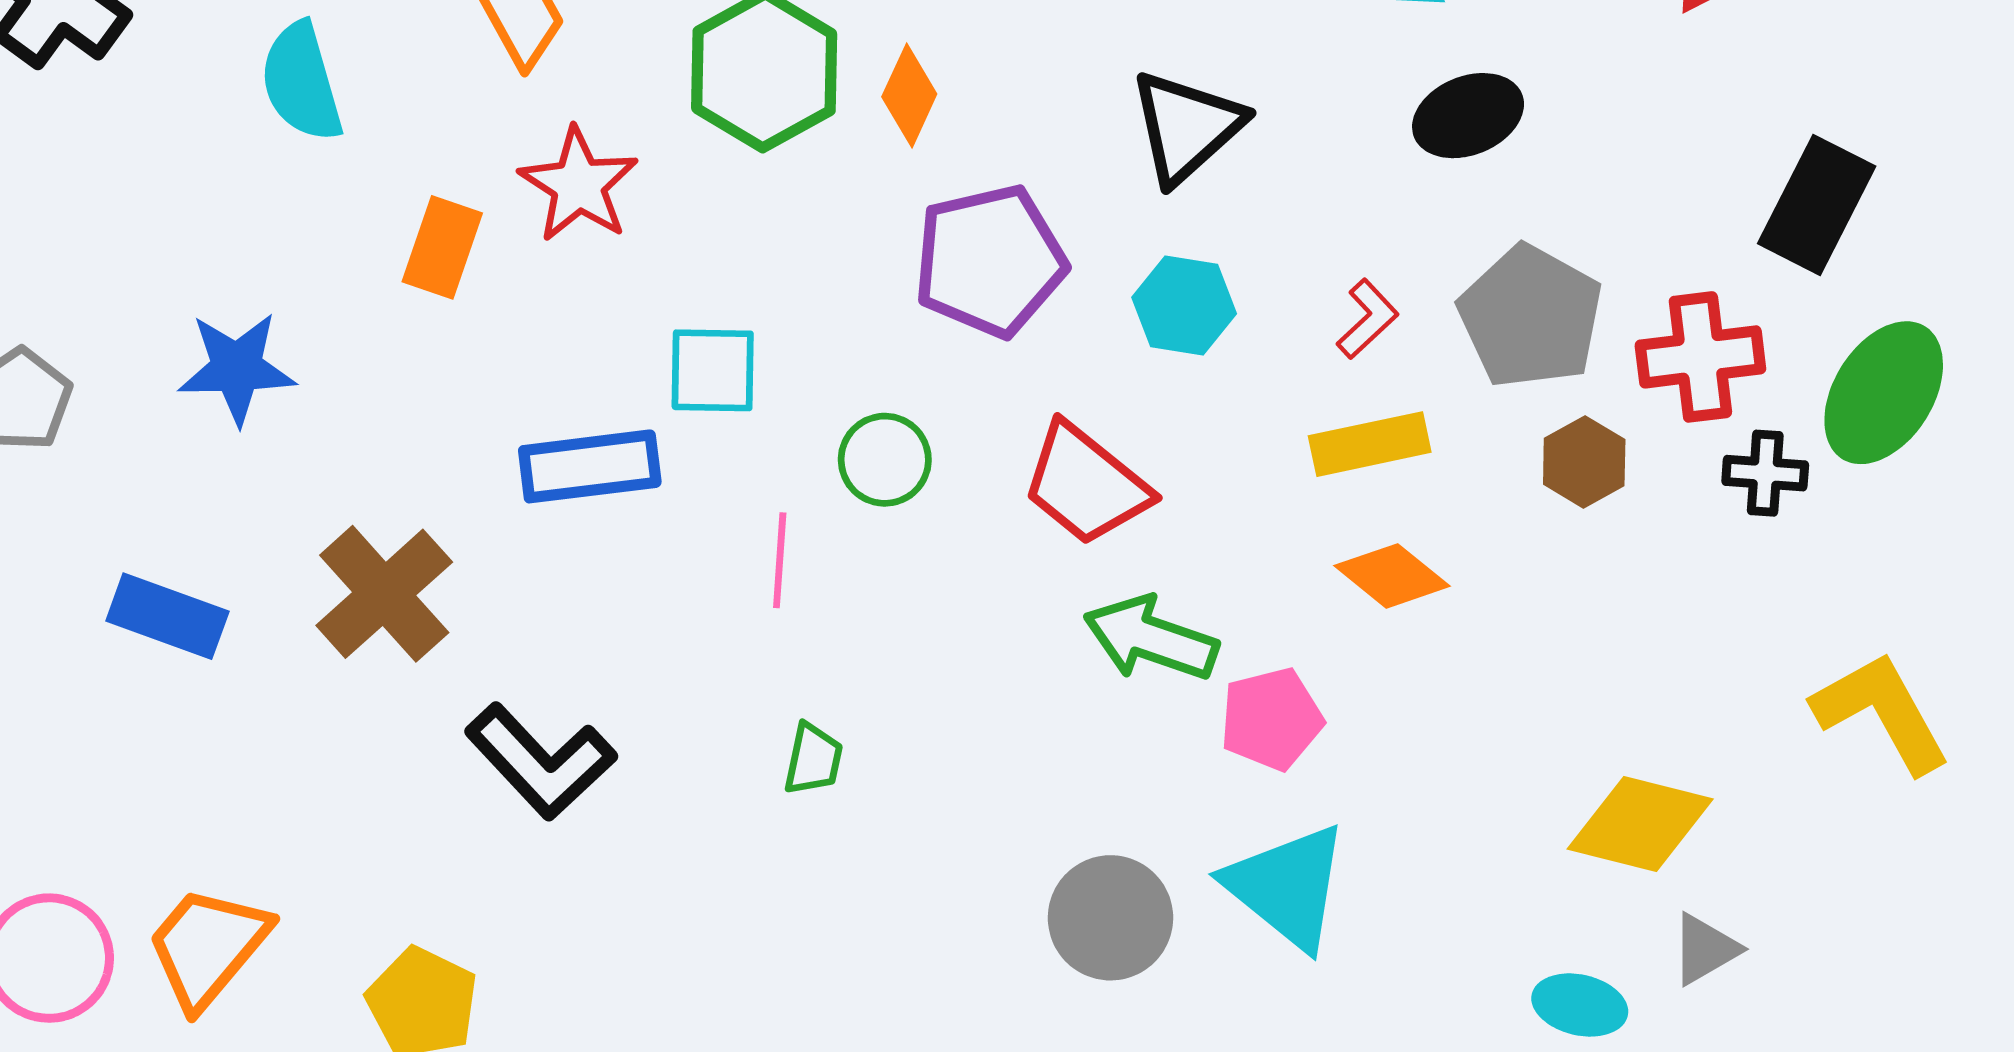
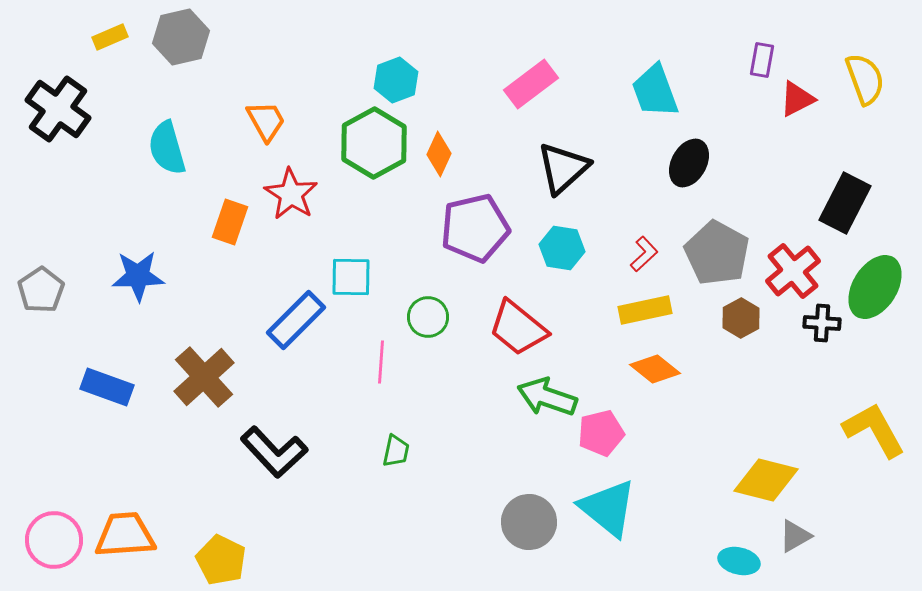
black ellipse: (1468, 116) -> (689, 163), turned -39
red cross: (1700, 357) -> (793, 271), turned -32
blue rectangle: (590, 466) -> (296, 320), turned -38
orange trapezoid: (208, 947) -> (125, 535), turned 46

